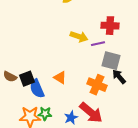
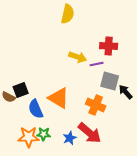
black arrow: (119, 77) -> (126, 92), moved
orange triangle: (60, 78) -> (59, 98), size x1.6
black square: (27, 79) -> (21, 90), moved

